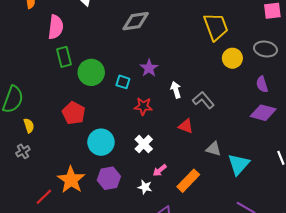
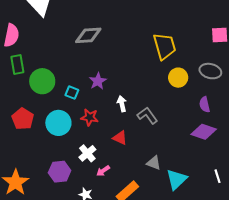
red triangle: (186, 126) -> (120, 138), moved
cyan circle: (101, 142) -> (58, 123), moved
pink arrow: (160, 170) -> (103, 171), moved
purple hexagon: (109, 178) -> (60, 172), moved

